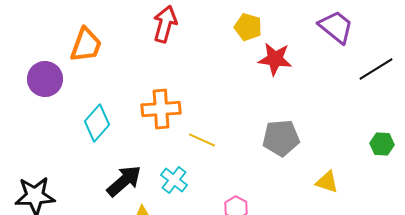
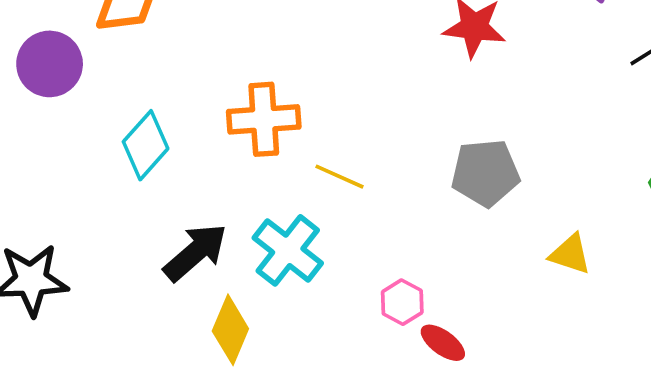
cyan cross: (174, 180) -> (288, 250), size x1.4

